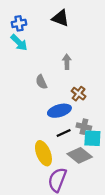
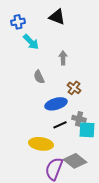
cyan arrow: (19, 43) -> (31, 42), moved
yellow ellipse: (43, 153) -> (41, 144), turned -60
gray diamond: (80, 155) -> (75, 161), moved

